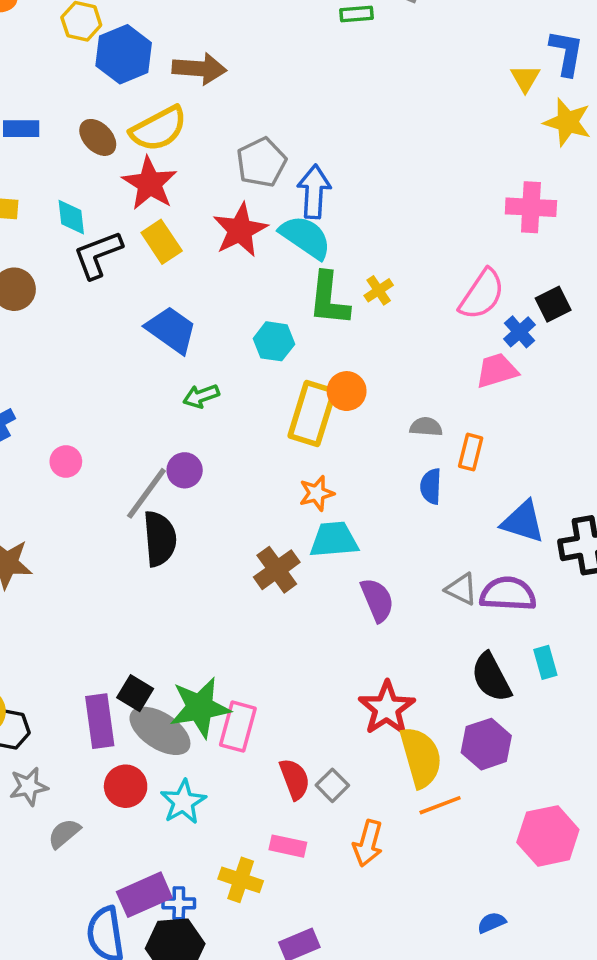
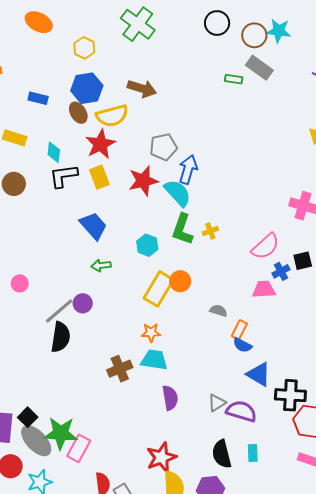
blue hexagon: (124, 54) -> (87, 88), moved
blue semicircle: (431, 486) -> (242, 345), moved, turned -78
gray triangle: (461, 589) -> (217, 403), turned 48

